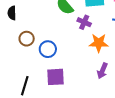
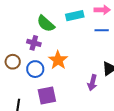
purple cross: (84, 22) -> (34, 43), moved
orange star: (99, 43) -> (58, 60), moved, turned -30

